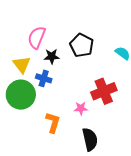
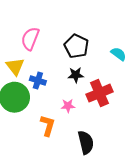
black star: (52, 56) -> (76, 75), moved
pink star: (81, 108) -> (68, 106), moved

